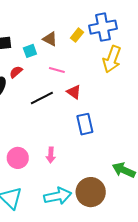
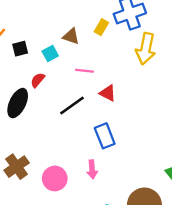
blue rectangle: (85, 124) -> (105, 136), moved

